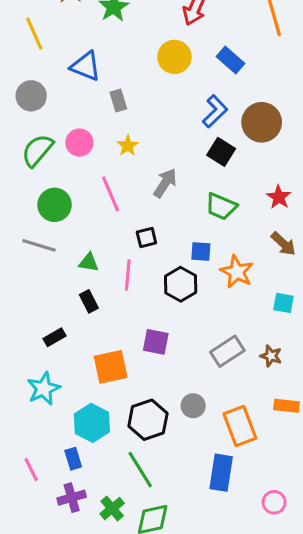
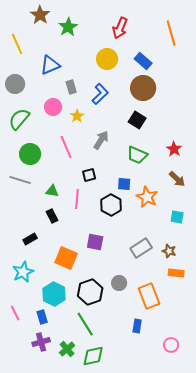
blue triangle: (86, 66) -> (50, 65), turned -45
blue L-shape: (215, 111) -> (100, 94), moved
brown circle: (262, 122) -> (143, 88), moved
pink circle: (79, 143) -> (53, 107), moved
orange square: (111, 367) -> (66, 258), turned 35
orange rectangle: (287, 406) -> (176, 273), moved
pink line: (31, 470) -> (15, 313), moved
blue rectangle: (221, 473) -> (137, 326), size x0.6

